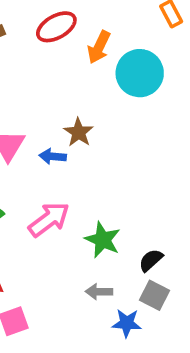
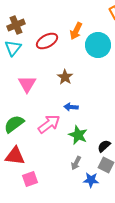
red ellipse: (56, 27) -> (47, 41), moved
blue arrow: (53, 156) -> (71, 107), moved
gray arrow: (99, 292) -> (76, 163), turned -64

